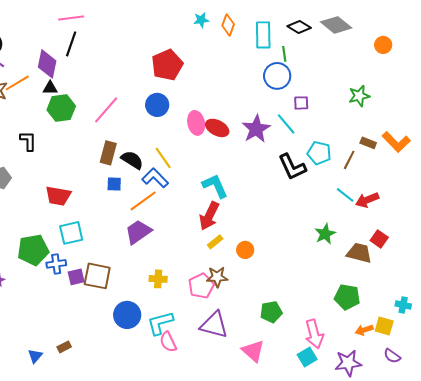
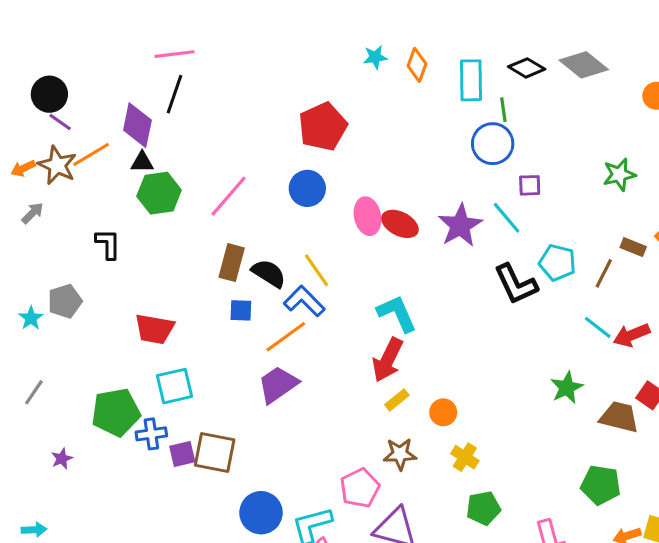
yellow cross: (158, 279) -> (465, 457), moved, turned 30
pink pentagon: (201, 286) -> (360, 488), moved

